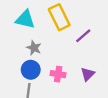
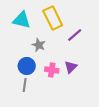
gray star: (34, 48) -> (39, 45), moved
purple triangle: (88, 74) -> (71, 67), moved

